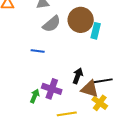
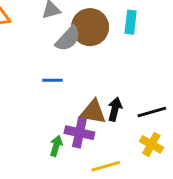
brown circle: (81, 20) -> (90, 27), moved
cyan rectangle: (96, 31) -> (131, 22), moved
brown triangle: (90, 89) -> (93, 112), moved

